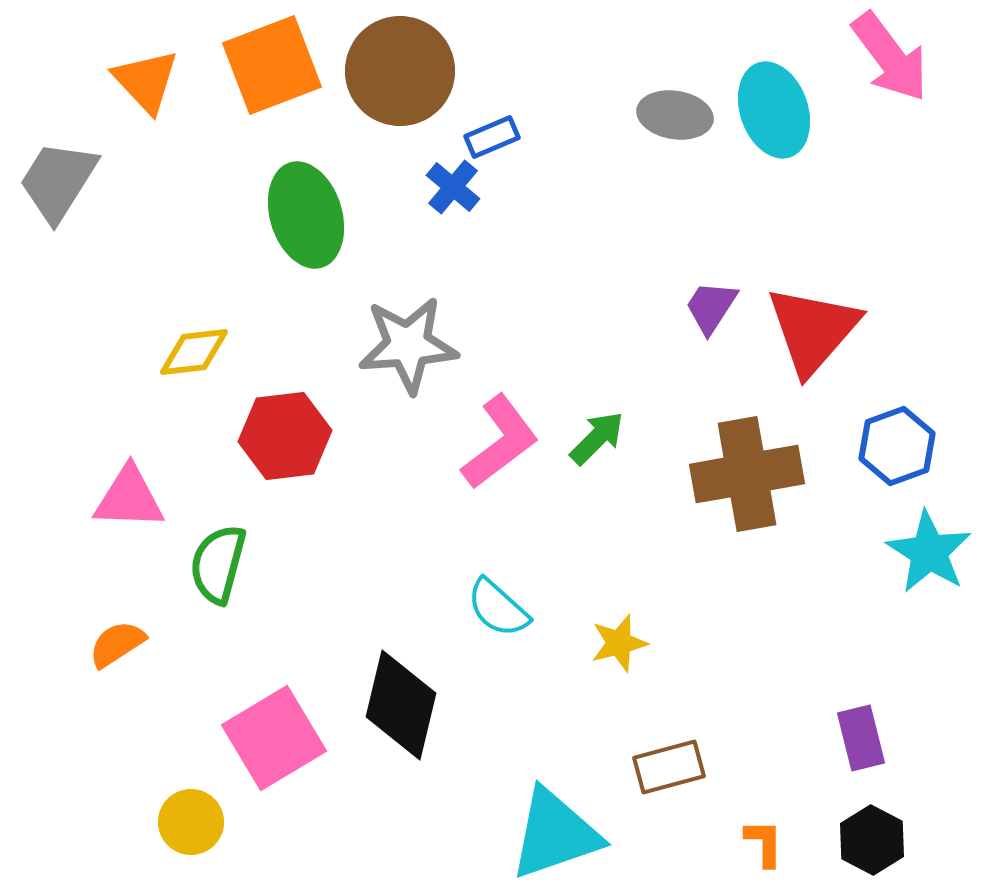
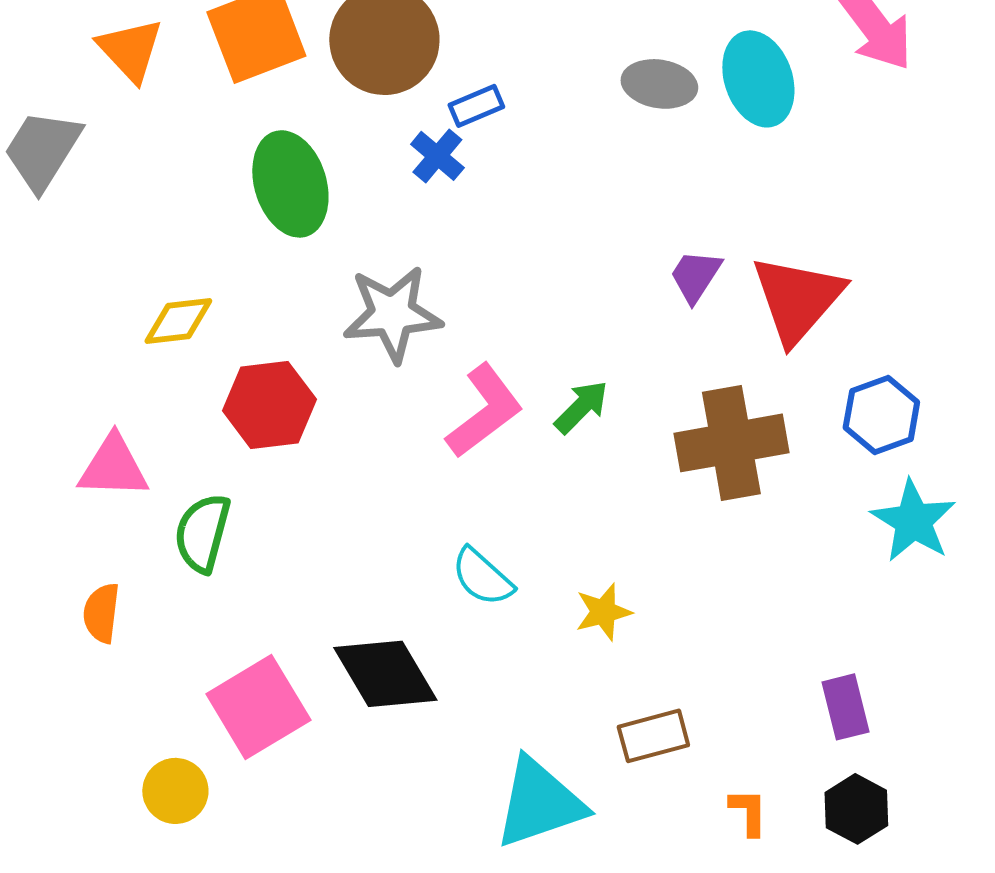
orange semicircle: (117, 644) -> (101, 613), turned -50
black diamond: (401, 705) -> (385, 674), turned -44

